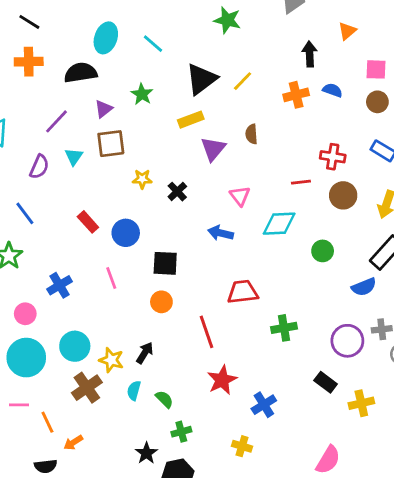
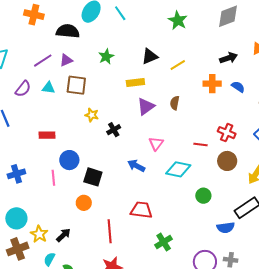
cyan line: (153, 44) -> (120, 13), moved
black arrow: (310, 54) -> (229, 58), turned 60
black triangle: (201, 79) -> (150, 56), size x0.7
purple triangle: (104, 109) -> (66, 60), moved
cyan triangle: (74, 157) -> (49, 88), turned 48
red rectangle: (88, 222) -> (47, 135), turned -63
blue circle: (126, 233) -> (69, 160), moved
green cross: (284, 328) -> (164, 242), turned -36

